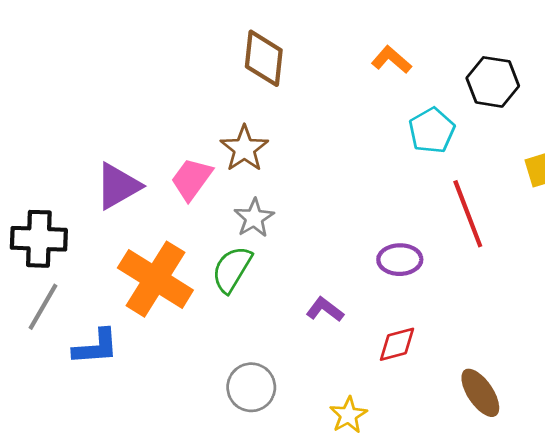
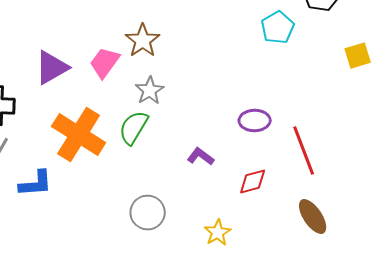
red line: (468, 214) -> (304, 151), moved

